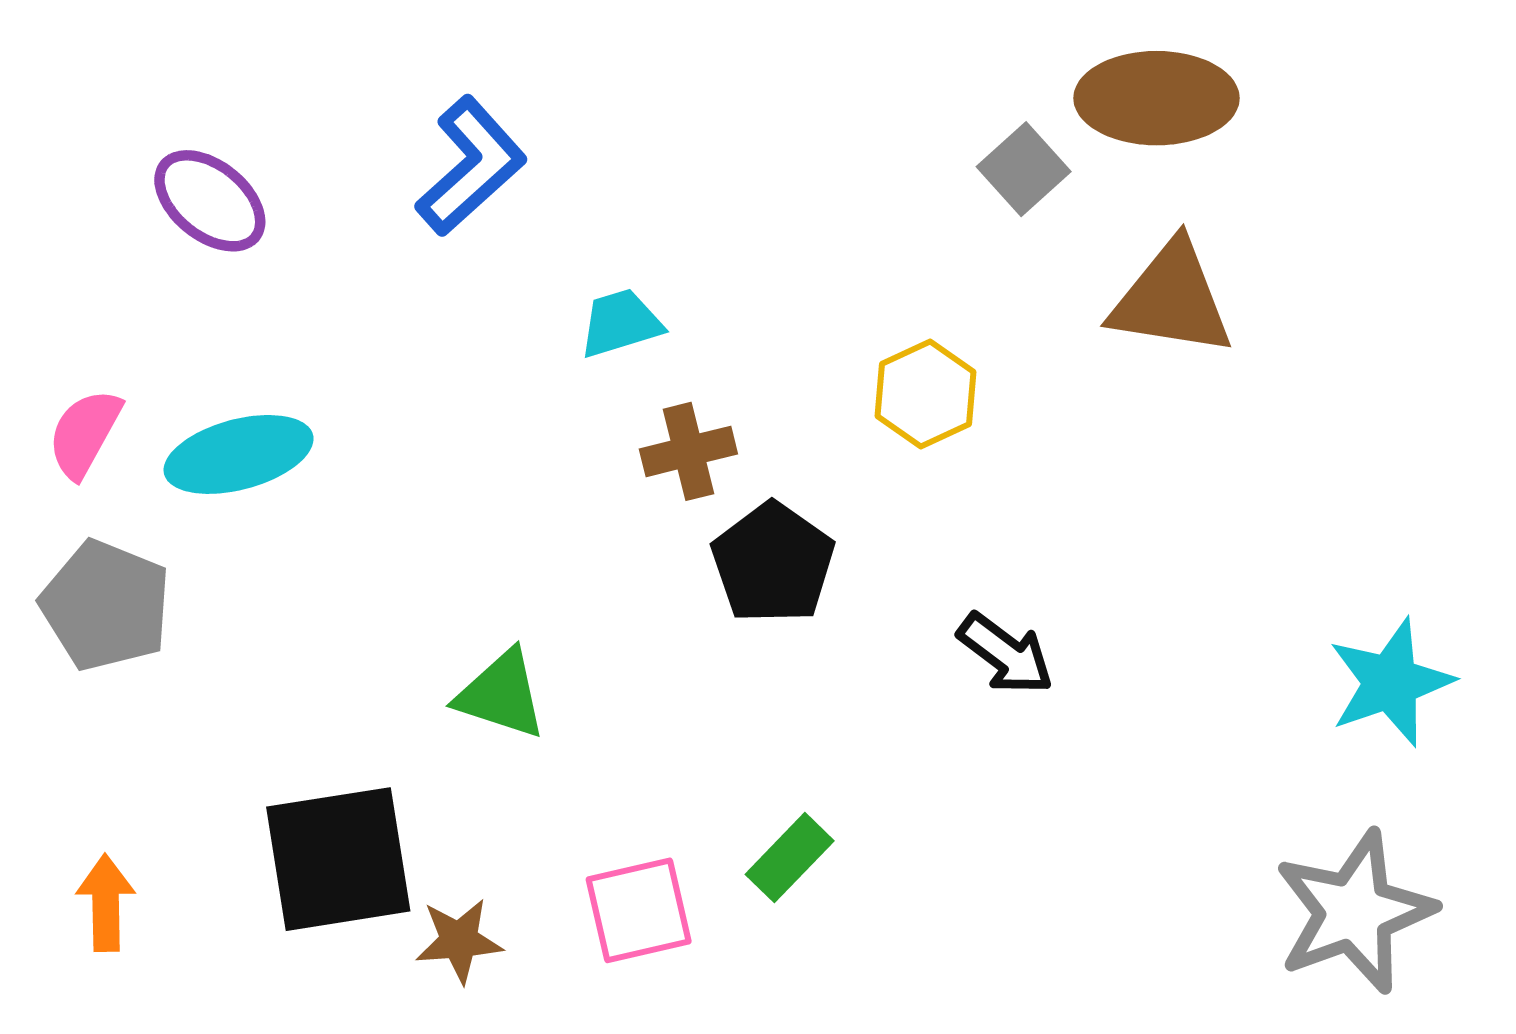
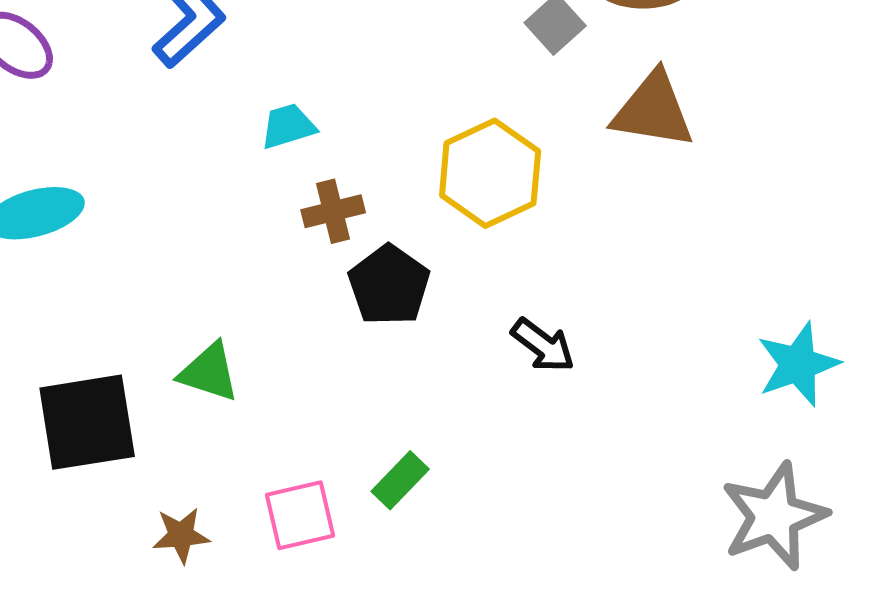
yellow hexagon: (926, 394) -> (490, 173), size x1.5
black square: (338, 859) -> (87, 422), moved

